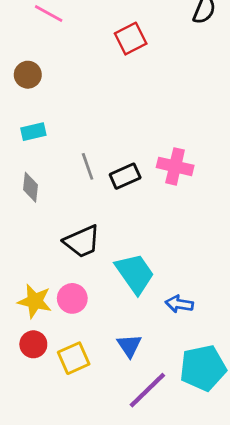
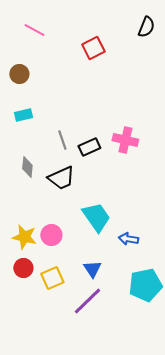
gray diamond: (31, 187) -> (27, 167), moved
black trapezoid: (82, 241) -> (61, 178), moved
purple line: (147, 390) -> (87, 301), moved

